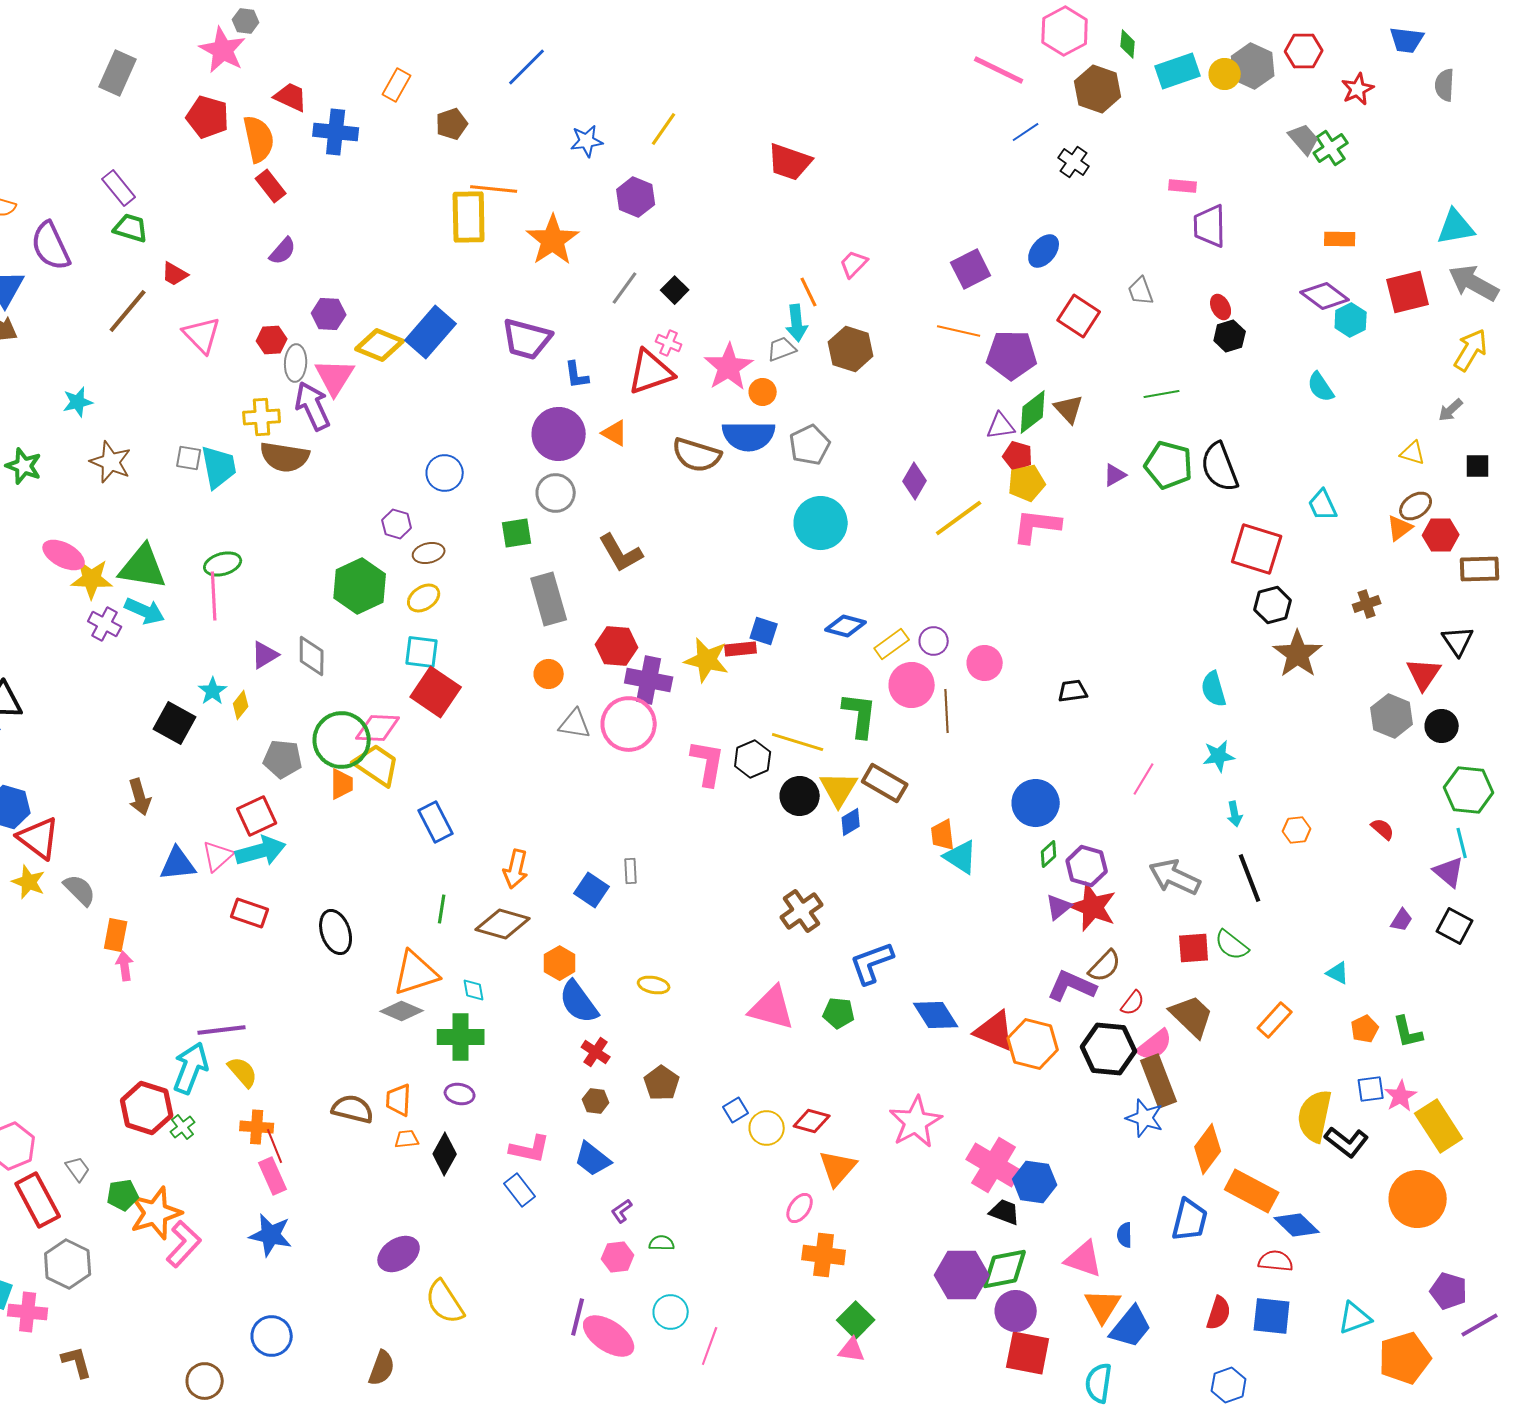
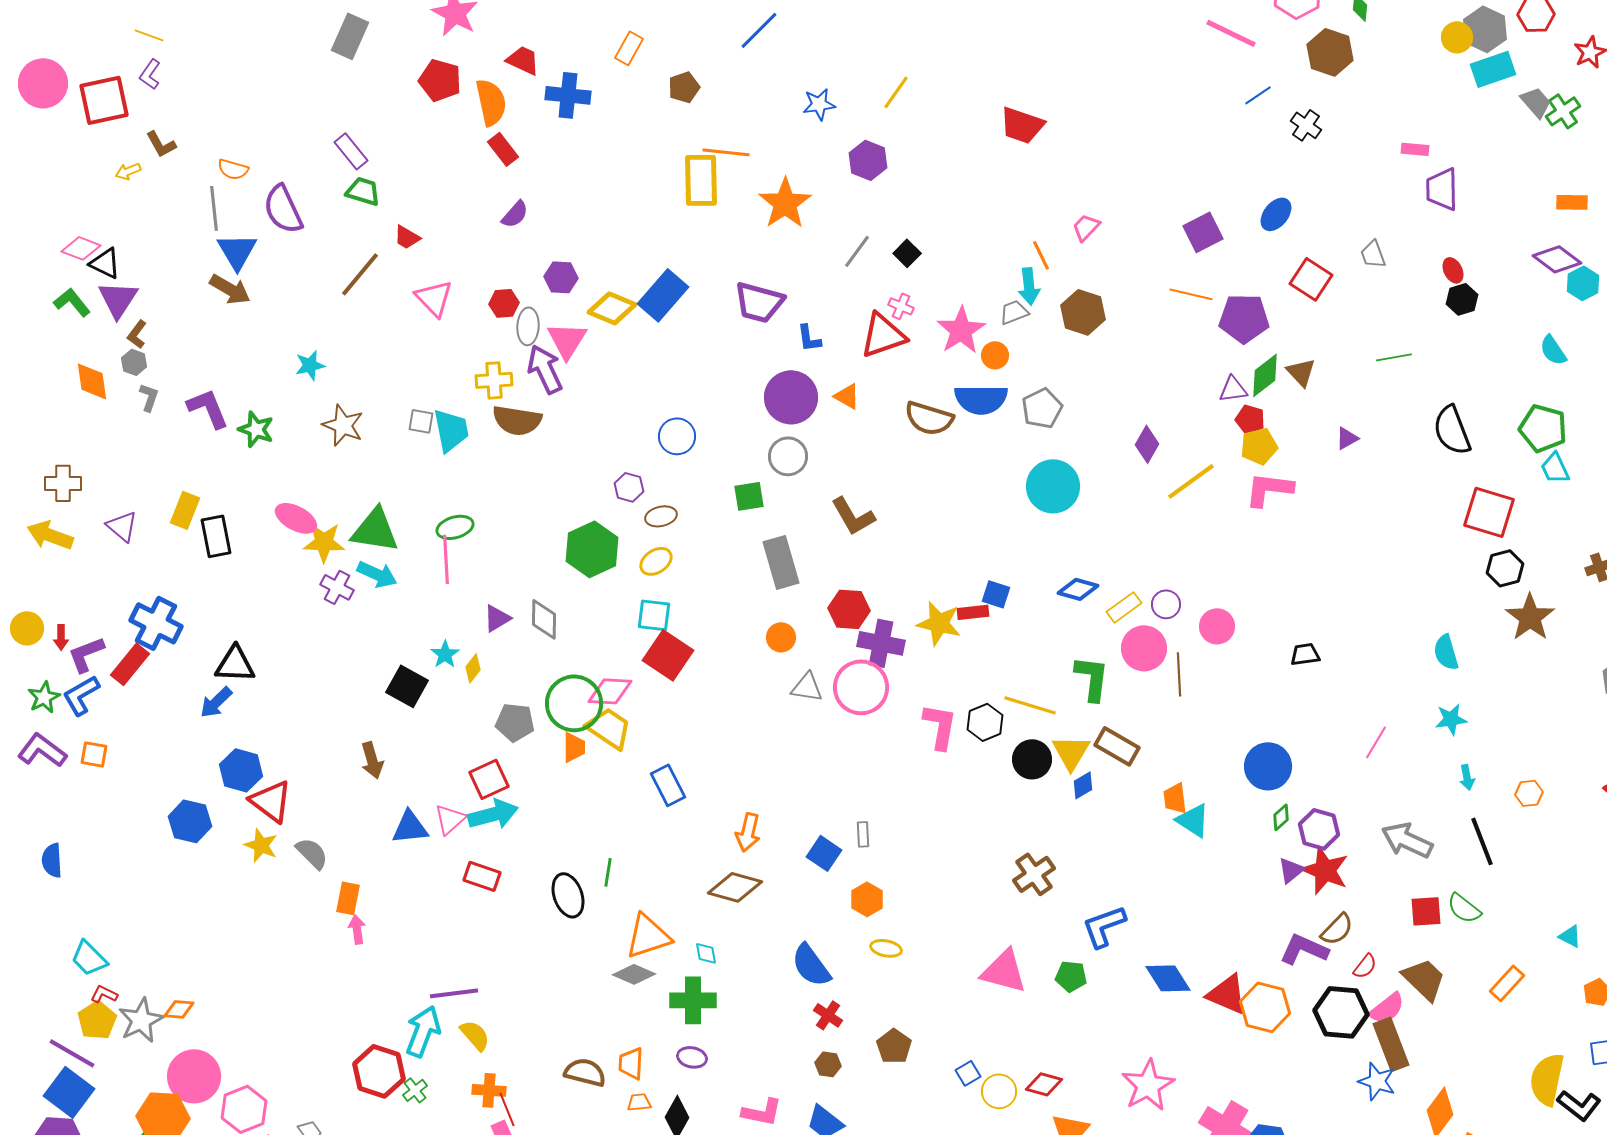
cyan rectangle: (1178, 71) -> (1493, 69), moved
green pentagon: (1169, 465) -> (1543, 428), moved
green line: (442, 909) -> (608, 872), moved
orange hexagon: (560, 963) -> (867, 899), moved

